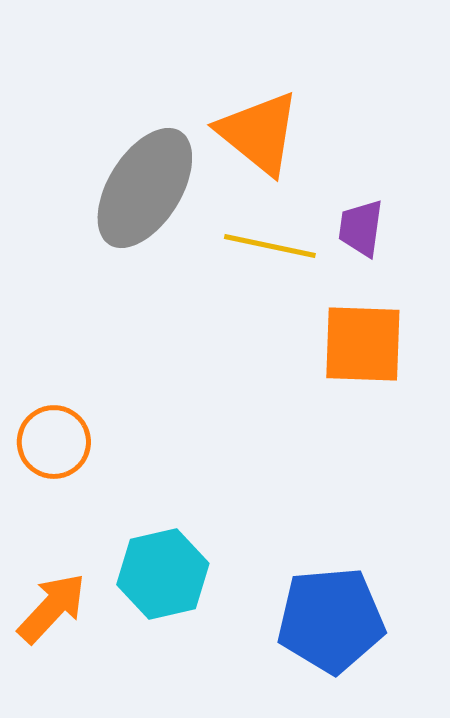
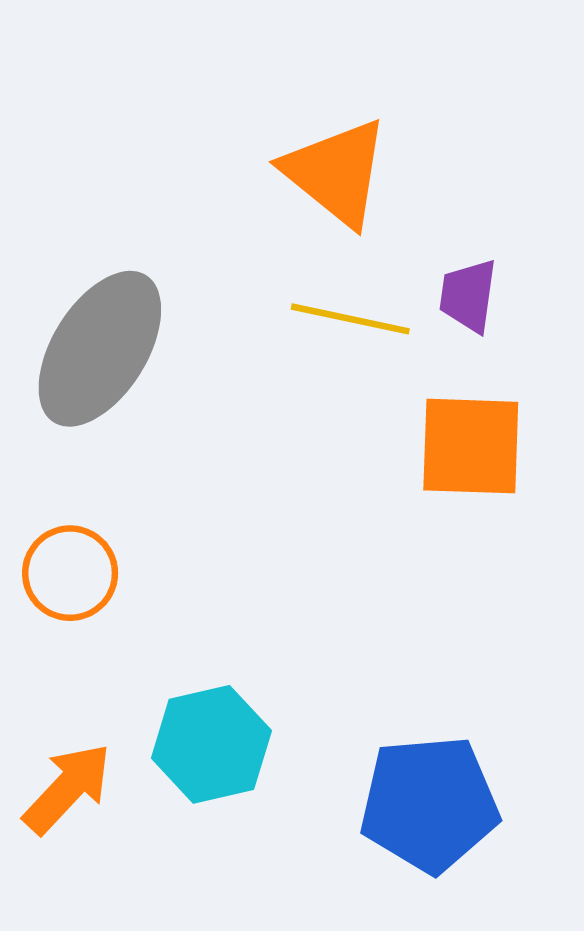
gray ellipse: (145, 188) -> (100, 349), moved

